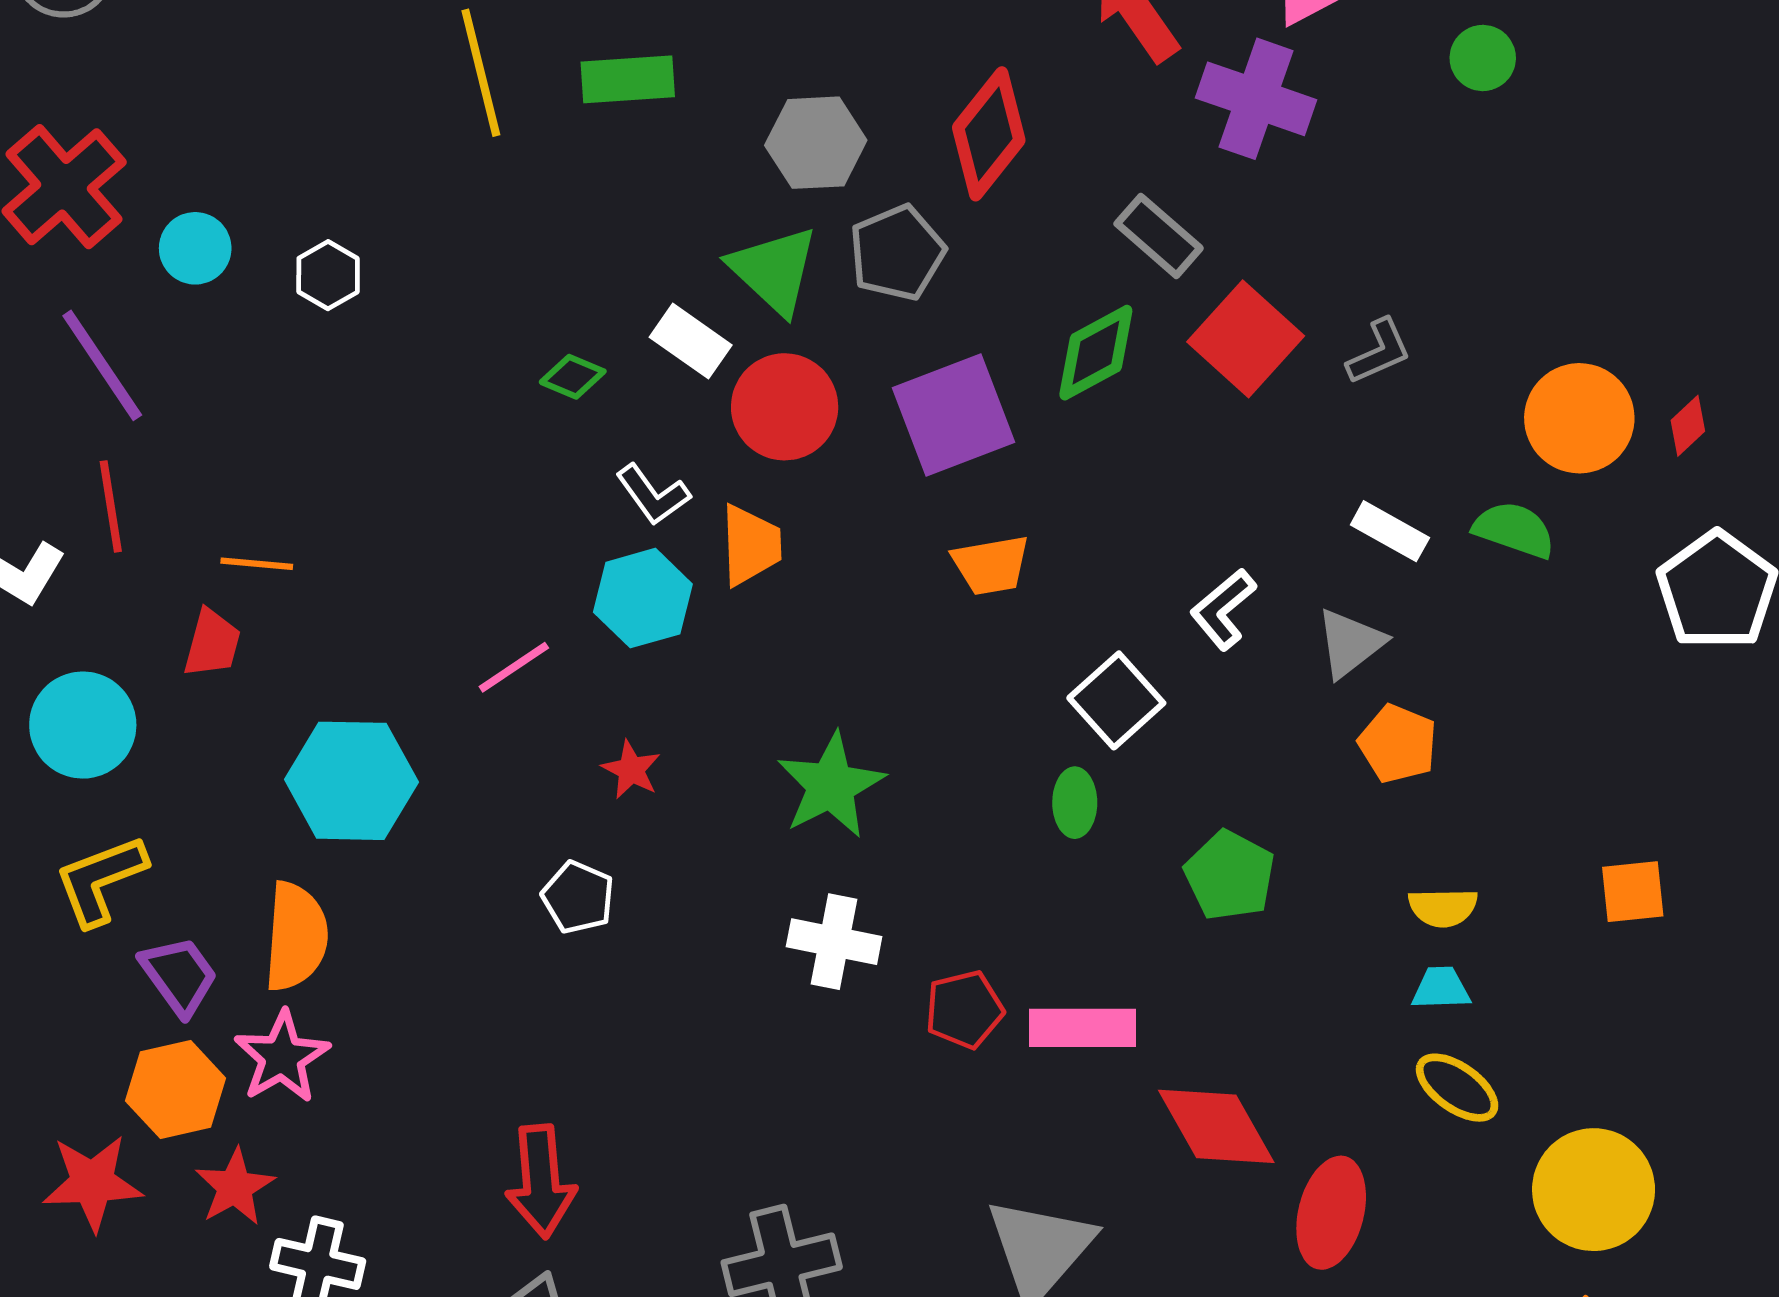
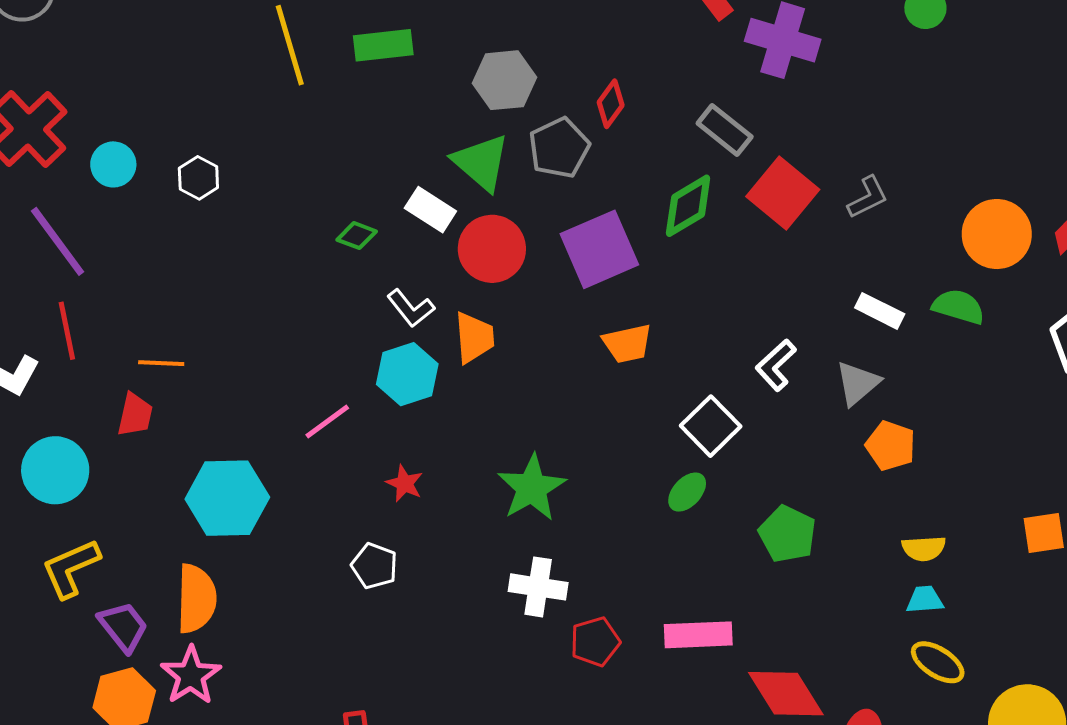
red diamond: (989, 134) -> (611, 104), moved, size x0.6
green ellipse: (1075, 803) -> (687, 492), turned 45
red pentagon: (964, 1009) -> (595, 642), moved

